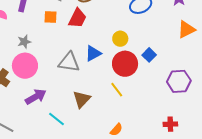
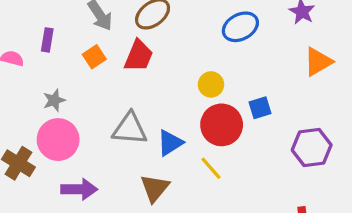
orange square: (50, 17) -> (94, 57), turned -32
blue triangle: (93, 53) -> (170, 143), moved
blue square: (149, 55) -> (260, 108), turned 32
purple arrow: (36, 97) -> (79, 189), turned 35

